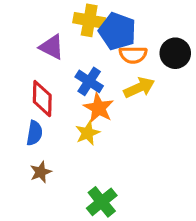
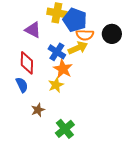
yellow arrow: (139, 88) -> (78, 48), moved
blue semicircle: (34, 133) -> (22, 85), turned -35
brown star: (41, 172) -> (38, 110), moved

